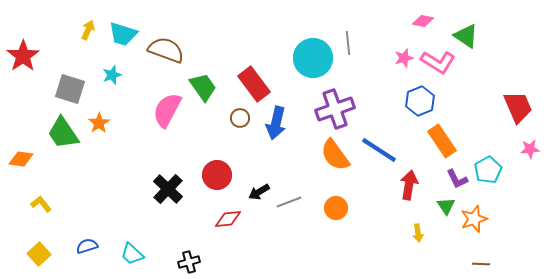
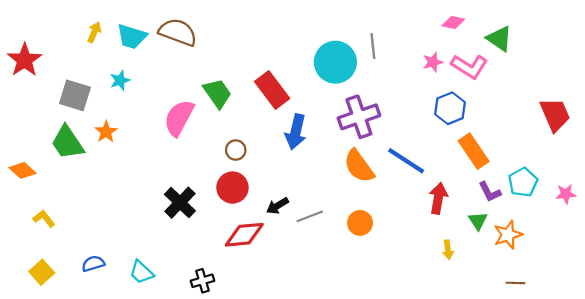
brown semicircle: (166, 50) -> (178, 32), moved
brown circle: (240, 118) -> (236, 150), moved
pink star: (530, 149) -> (566, 194), moved
orange diamond: (21, 159) -> (22, 170), turned 35
red diamond: (228, 219) -> (244, 235), size x1.4

